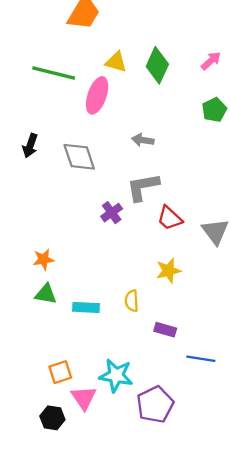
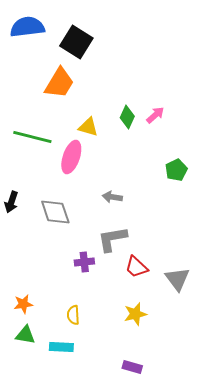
pink arrow: (211, 61) -> (155, 115), moved
green diamond: (157, 65) -> (127, 117), moved, size x0.7
purple cross: (112, 213) -> (84, 262), turned 30
yellow semicircle: (132, 301) -> (73, 315), moved

